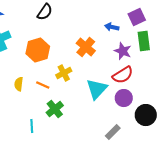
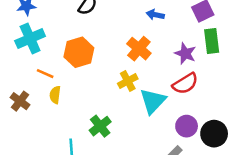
blue arrow: (112, 27) -> (155, 15), moved
yellow cross: (64, 73) -> (128, 81), moved
orange line: (43, 85) -> (45, 74), moved
purple circle: (124, 98) -> (187, 126), moved

